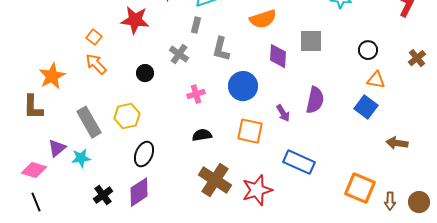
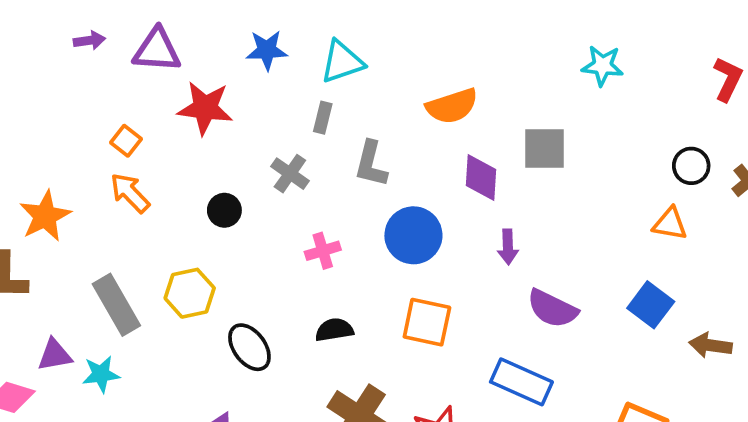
black circle: (368, 50) -> (691, 166), moved
purple semicircle: (315, 100) -> (552, 309), moved, turned 104
blue square: (366, 107) -> (651, 305), moved
purple arrow: (283, 113) -> (508, 247), moved, turned 30
purple triangle: (57, 148) -> (55, 355), turned 30
black ellipse: (144, 154) -> (249, 347), moved, turned -60

